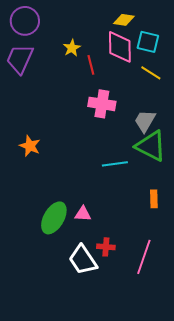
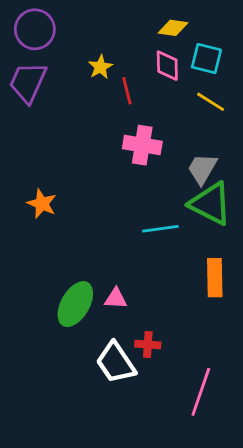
pink diamond: (120, 47) -> (167, 66), size x0.7
orange rectangle: (154, 199) -> (215, 278), size x1.5
pink line: (144, 257) -> (201, 392), moved

